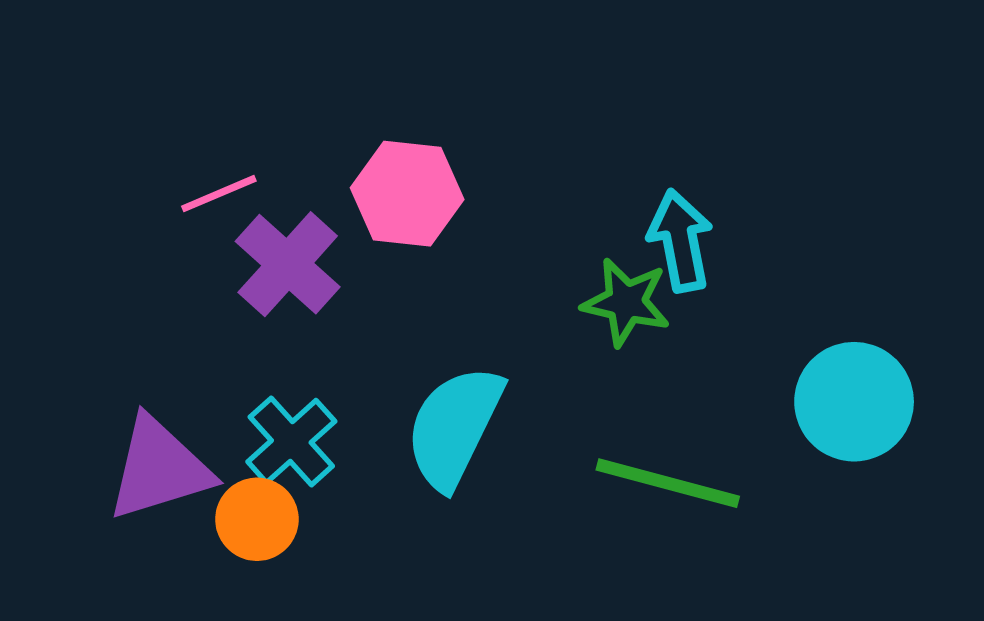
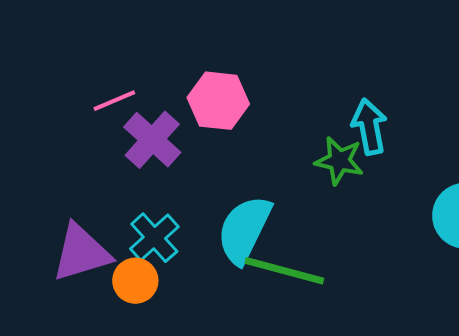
green line: (668, 483) -> (284, 271), moved

